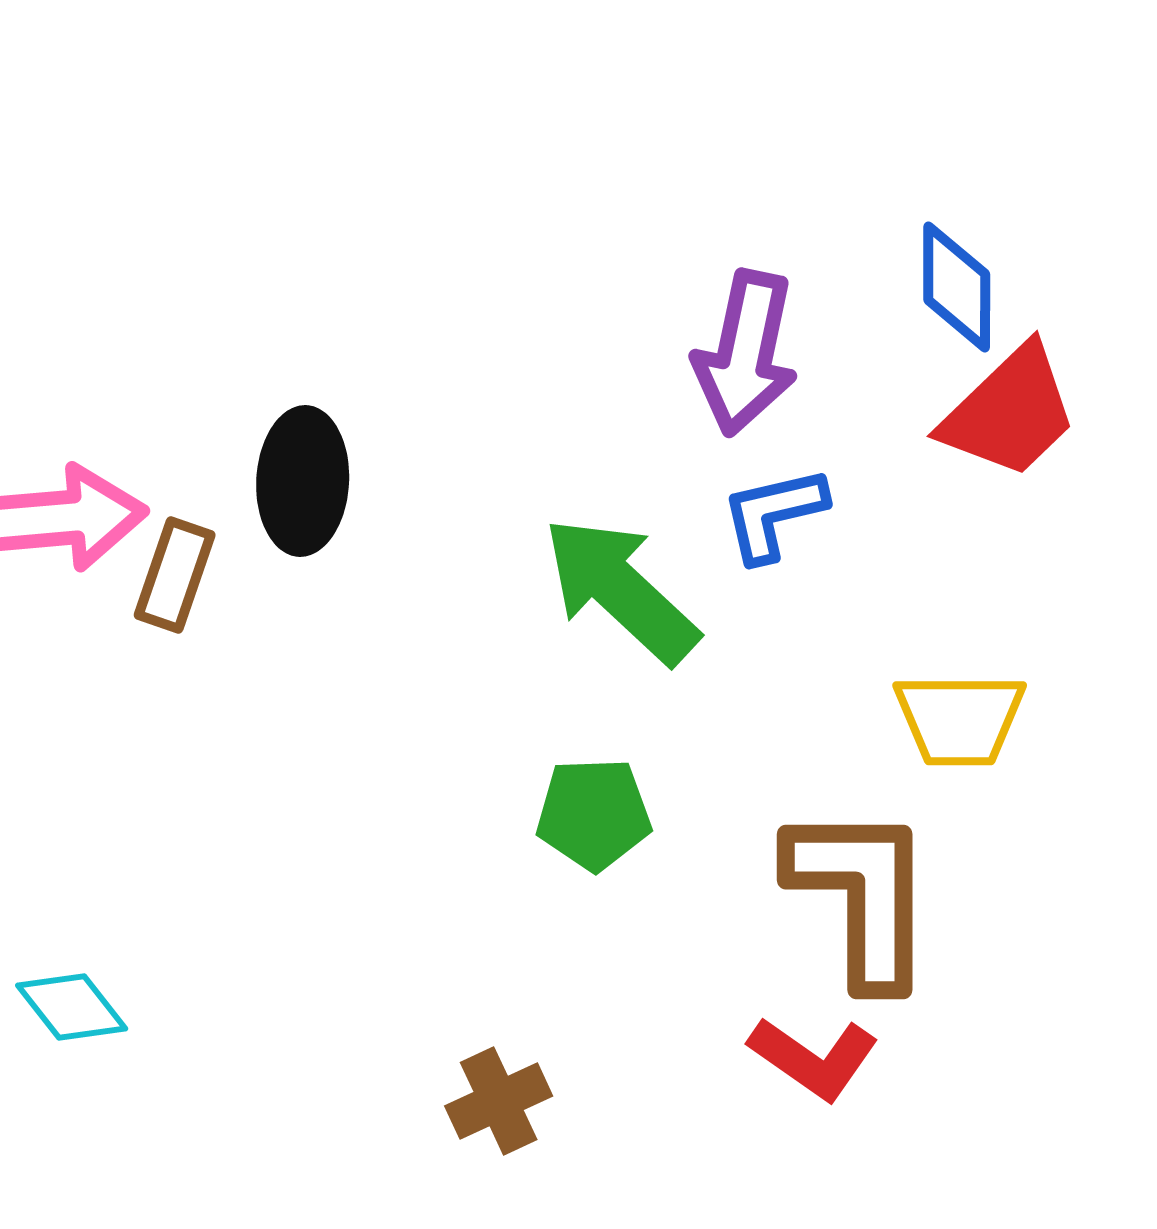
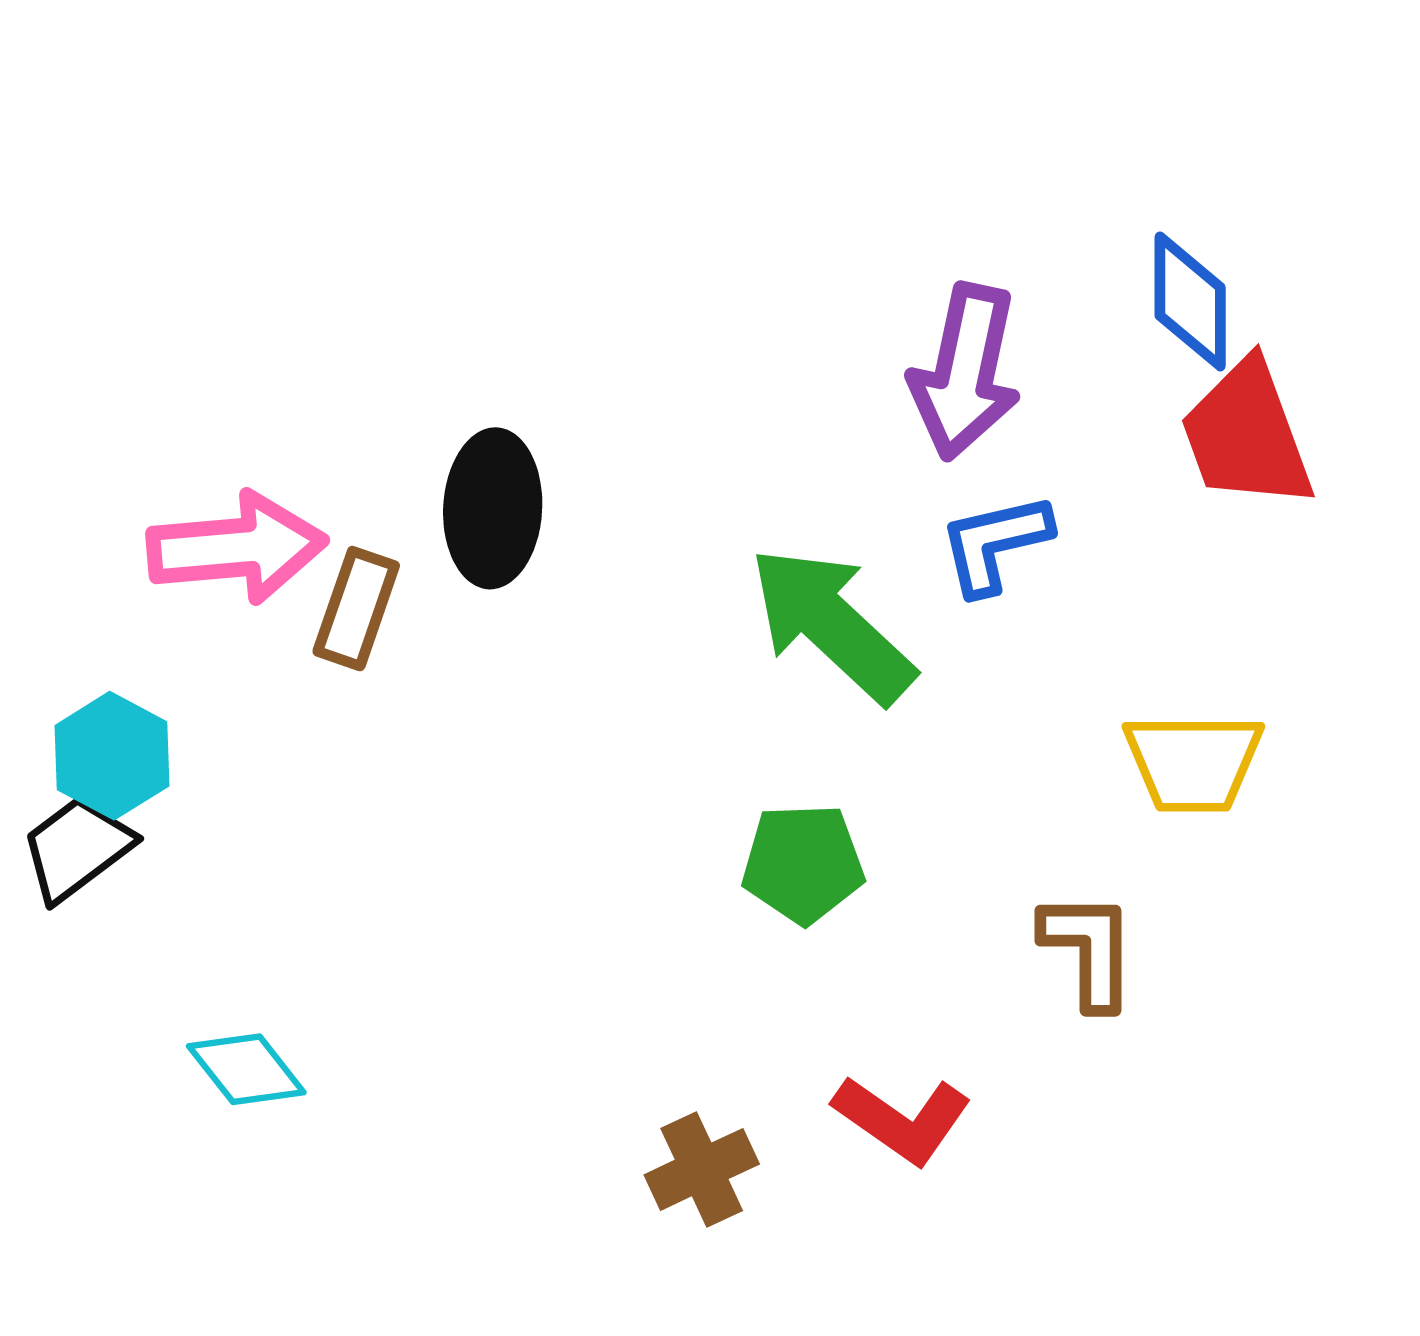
red trapezoid: (1010, 412) -> (1247, 435), turned 114
brown L-shape: (862, 895) -> (1089, 950), size x0.6
red L-shape: (814, 1058) -> (902, 1119), moved

